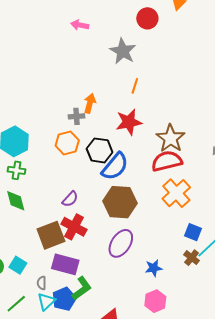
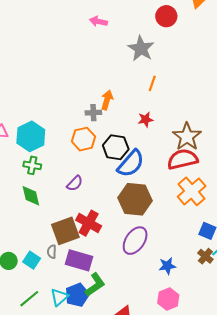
red star: (129, 122) -> (146, 119), size x0.6
purple semicircle: (70, 199) -> (75, 183), moved
gray semicircle: (42, 283) -> (52, 252), moved

